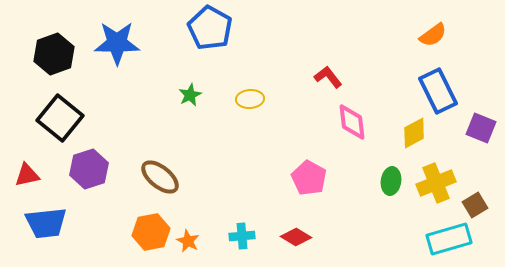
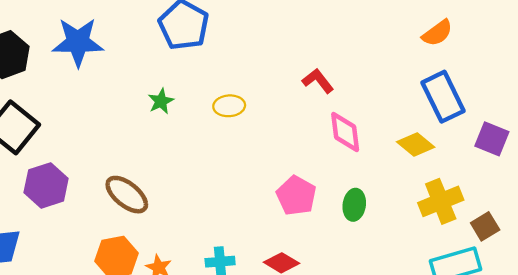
yellow diamond: (414, 133) -> (416, 144), turned 68
green ellipse: (391, 181) -> (354, 205), moved

